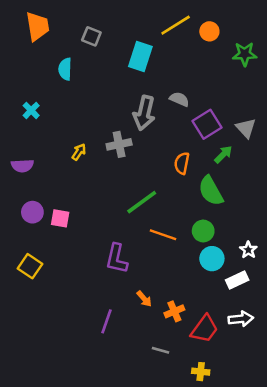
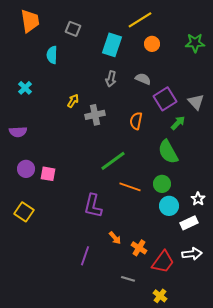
orange circle: (209, 31) -> (152, 44), moved
gray arrow: (144, 113) -> (111, 79), moved, size x0.6
yellow arrow: (79, 152) -> (73, 101), moved
orange semicircle: (182, 163) -> (136, 121), moved
orange cross: (174, 311) -> (139, 248), turned -35
yellow cross: (201, 372) -> (160, 296), turned 32

